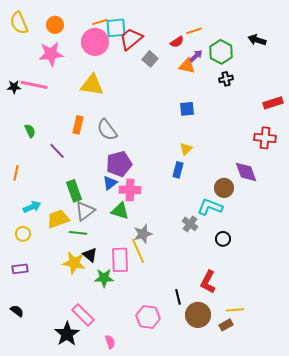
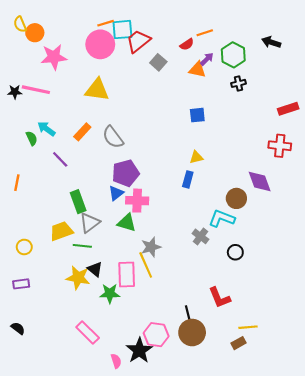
yellow semicircle: (19, 23) -> (20, 24), size x0.7
orange circle: (55, 25) -> (35, 33), moved
orange rectangle: (78, 125) -> (82, 132), turned 30
yellow triangle: (186, 149) -> (196, 157), turned 32
cyan arrow: (32, 207) -> (46, 129), moved, turned -120
red L-shape: (208, 282) -> (220, 298), turned -50
brown circle: (198, 315) -> (192, 332), moved
black star: (67, 334) -> (139, 350), moved

